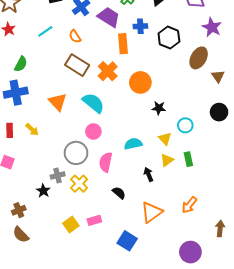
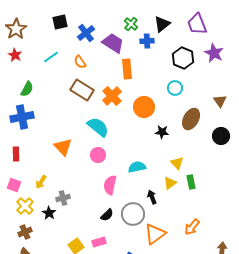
blue cross: (140, 26) -> (147, 41), moved
black hexagon: (169, 37) -> (183, 58), moved
brown ellipse: (199, 58) -> (191, 119), moved
orange triangle: (58, 102) -> (63, 147), moved
cyan circle: (185, 125) -> (175, 88), moved
yellow arrow: (32, 129) -> (41, 182), moved, turned 80
yellow triangle: (165, 139) -> (177, 163), moved
gray circle: (76, 153) -> (133, 214), moved
yellow cross: (79, 184) -> (25, 206), moved
black semicircle: (119, 193) -> (107, 215), moved, turned 96

